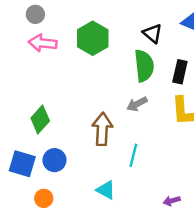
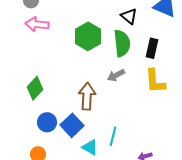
green hexagon: (93, 38) -> (88, 36), moved
cyan line: (133, 155) -> (113, 136), moved
blue square: (22, 164) -> (72, 125), moved, turned 30

